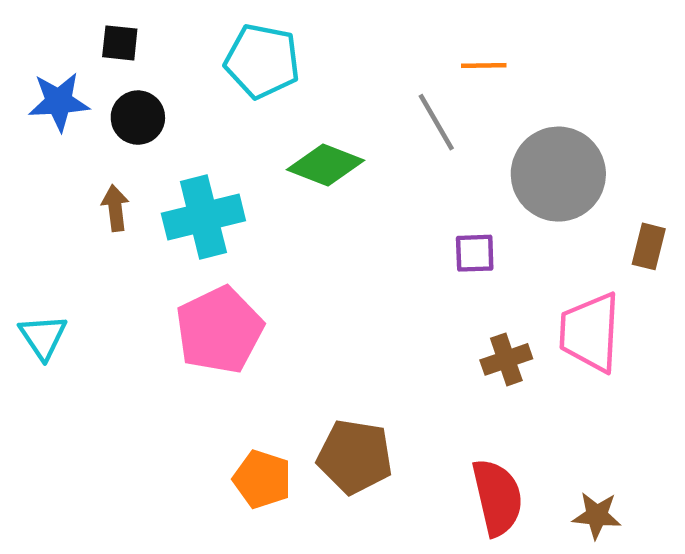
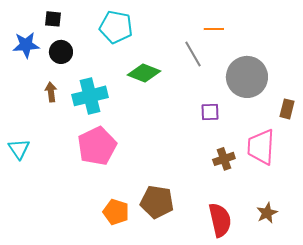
brown star: (597, 515) -> (267, 213), moved, turned -30

